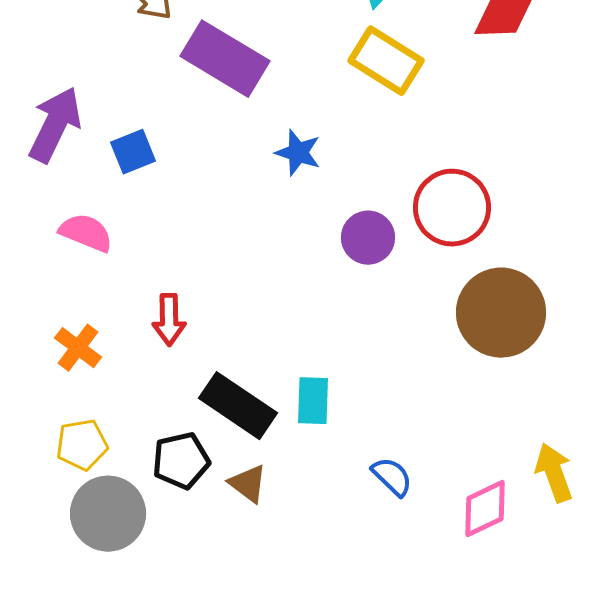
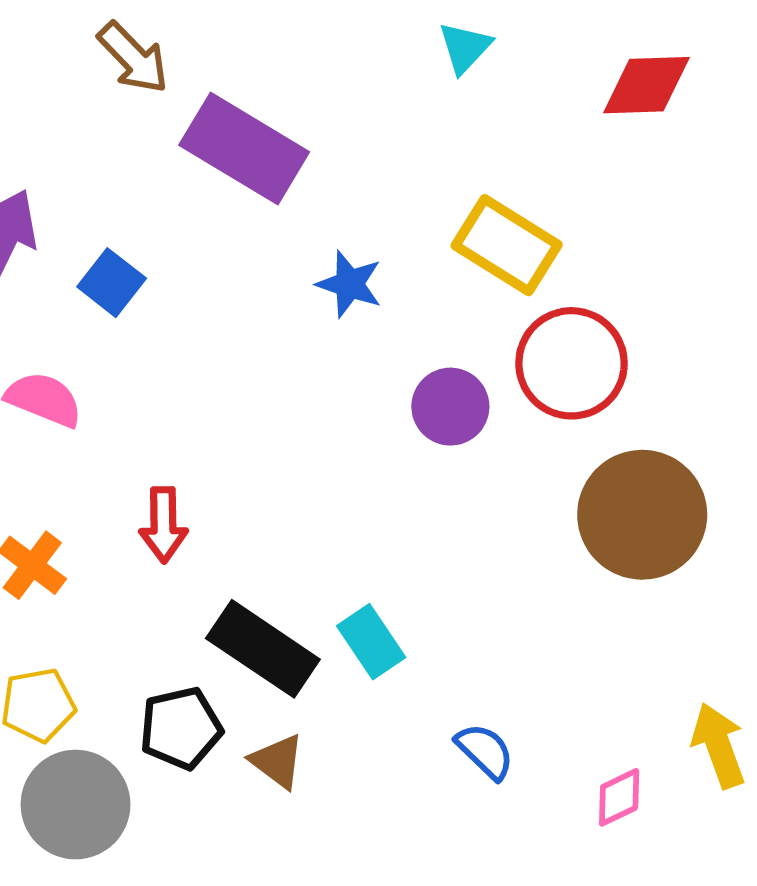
yellow rectangle: (386, 61) -> (507, 245), moved
blue square: (133, 152) -> (112, 283), turned -30
cyan rectangle: (313, 401) -> (371, 642), turned -36
pink diamond: (485, 509) -> (619, 797), size x0.7

